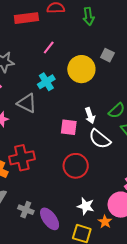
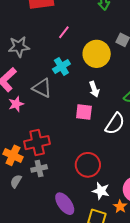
white arrow: (90, 116) -> (94, 89), moved
white semicircle: (100, 139) -> (115, 124), turned -95
red circle: (76, 166) -> (88, 165), moved
gray cross: (26, 210) -> (39, 168), moved, turned -35

